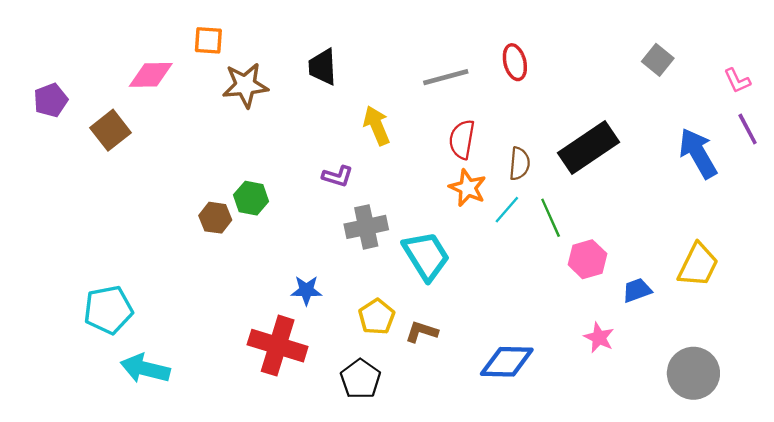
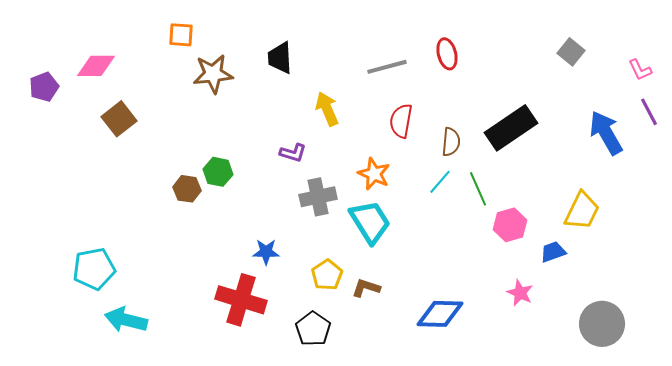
pink diamond: (151, 75) -> (96, 66), moved
brown square: (111, 130) -> (119, 119), moved
orange star: (468, 188) -> (374, 174), moved
yellow trapezoid: (698, 265) -> (582, 211), moved

